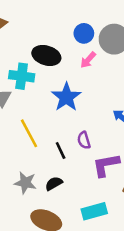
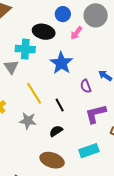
blue circle: (84, 33) -> (63, 14), moved
purple semicircle: (84, 140) -> (86, 86), moved
gray star: (25, 183) -> (28, 121), moved

